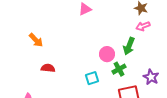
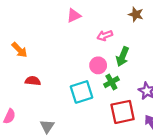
pink arrow: (143, 26) -> (105, 35), moved
cyan square: (92, 78) -> (82, 92), size x1.5

